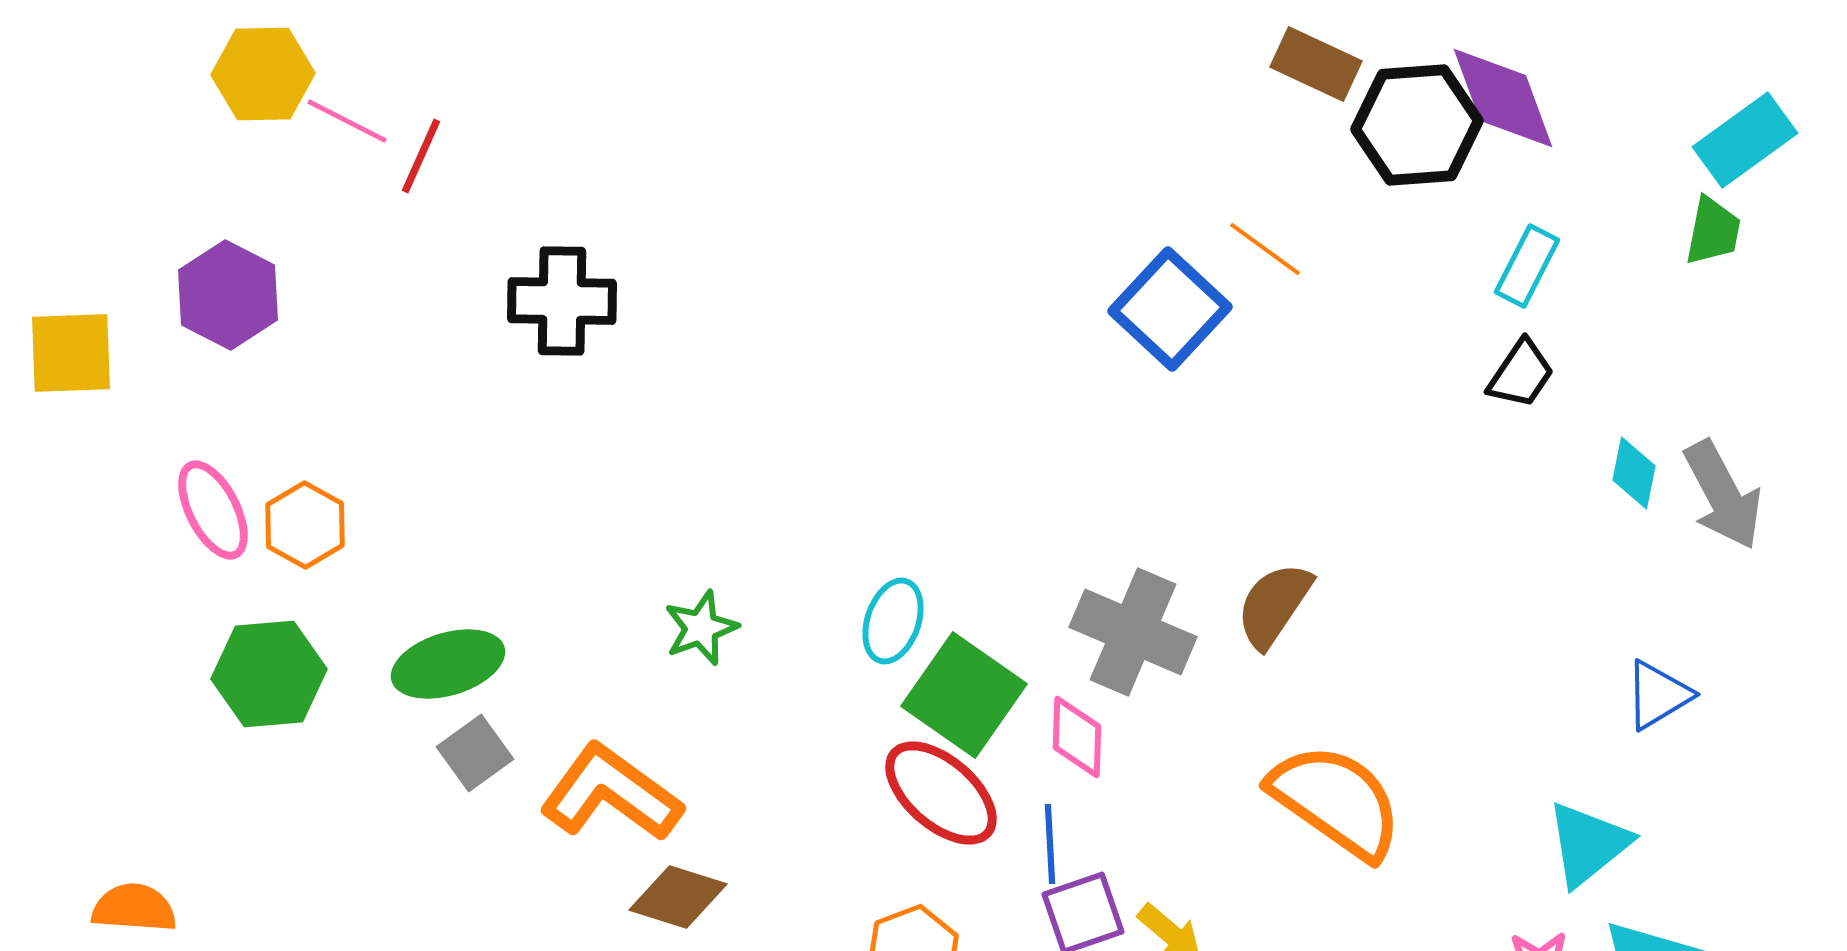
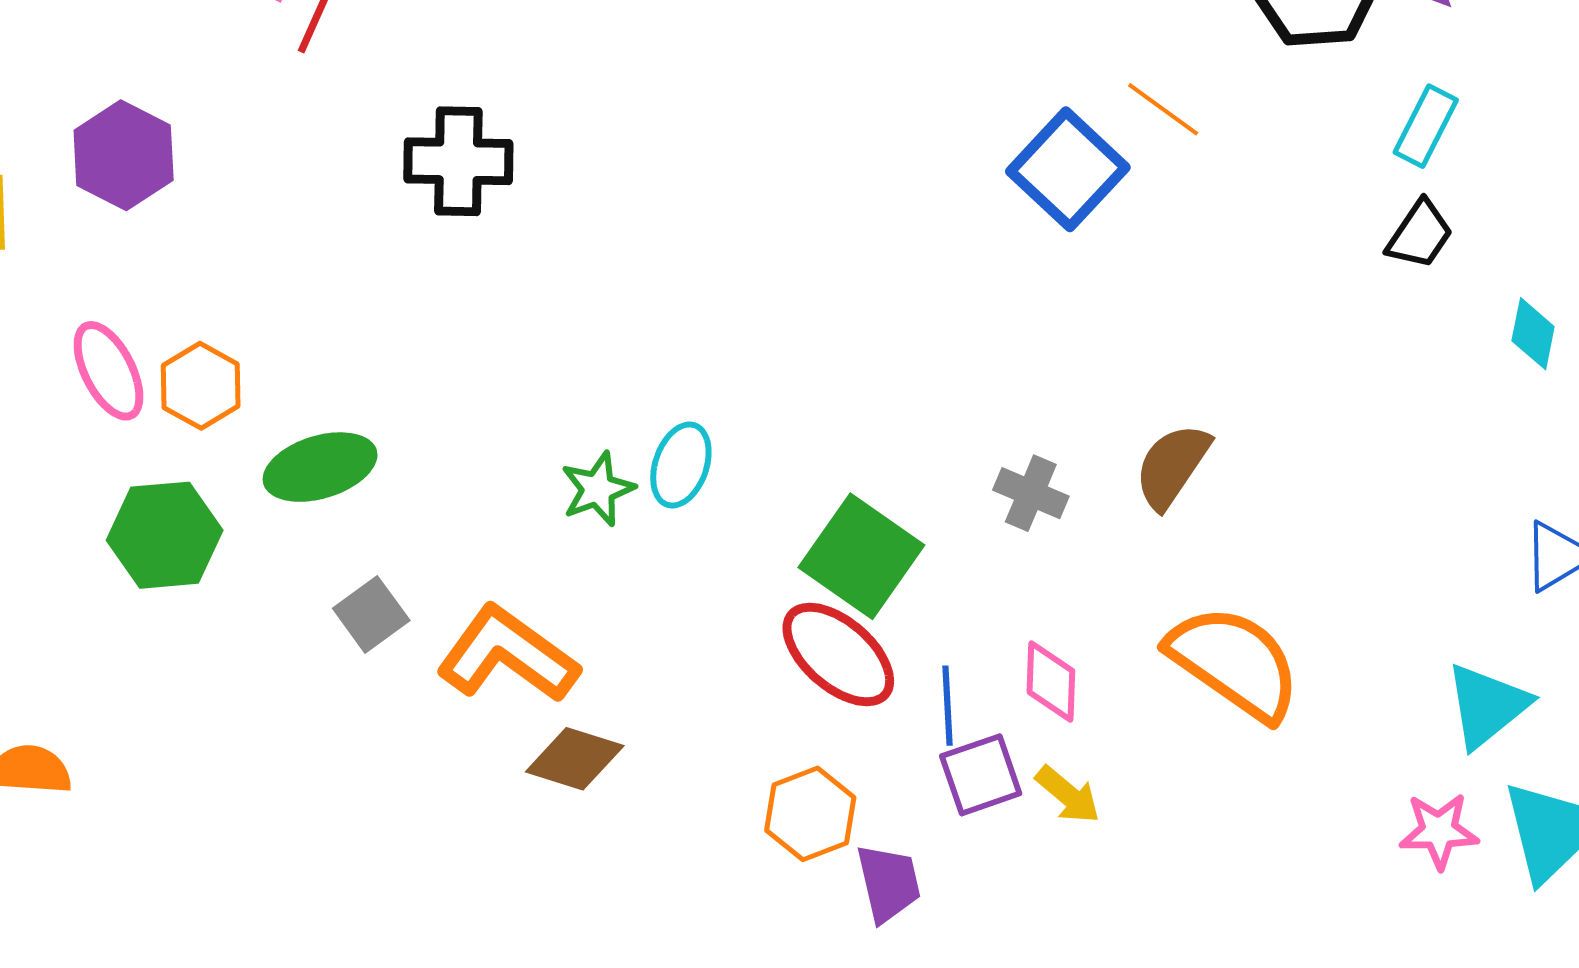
cyan ellipse: (893, 621) -> (681, 465), moved
gray cross: (1133, 632) -> (1031, 493), size x0.6
green ellipse: (448, 664) -> (320, 467), moved
pink diamond: (1077, 737) -> (1051, 682), moved

